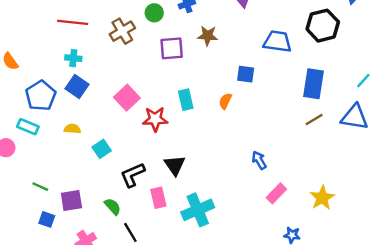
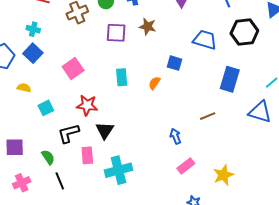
red star: (155, 119) -> (87, 105), moved
brown line: (314, 120) -> (208, 116), moved

